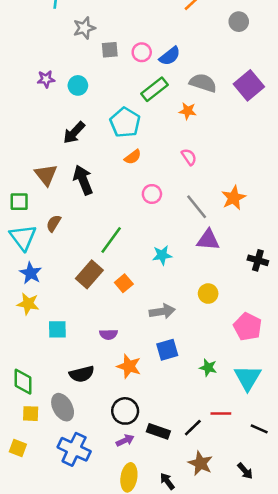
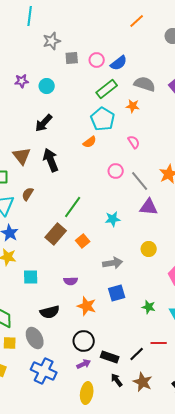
cyan pentagon: (125, 122) -> (103, 119), moved
pink circle: (152, 194) -> (116, 171), moved
black arrow: (167, 481) -> (117, 380), moved

